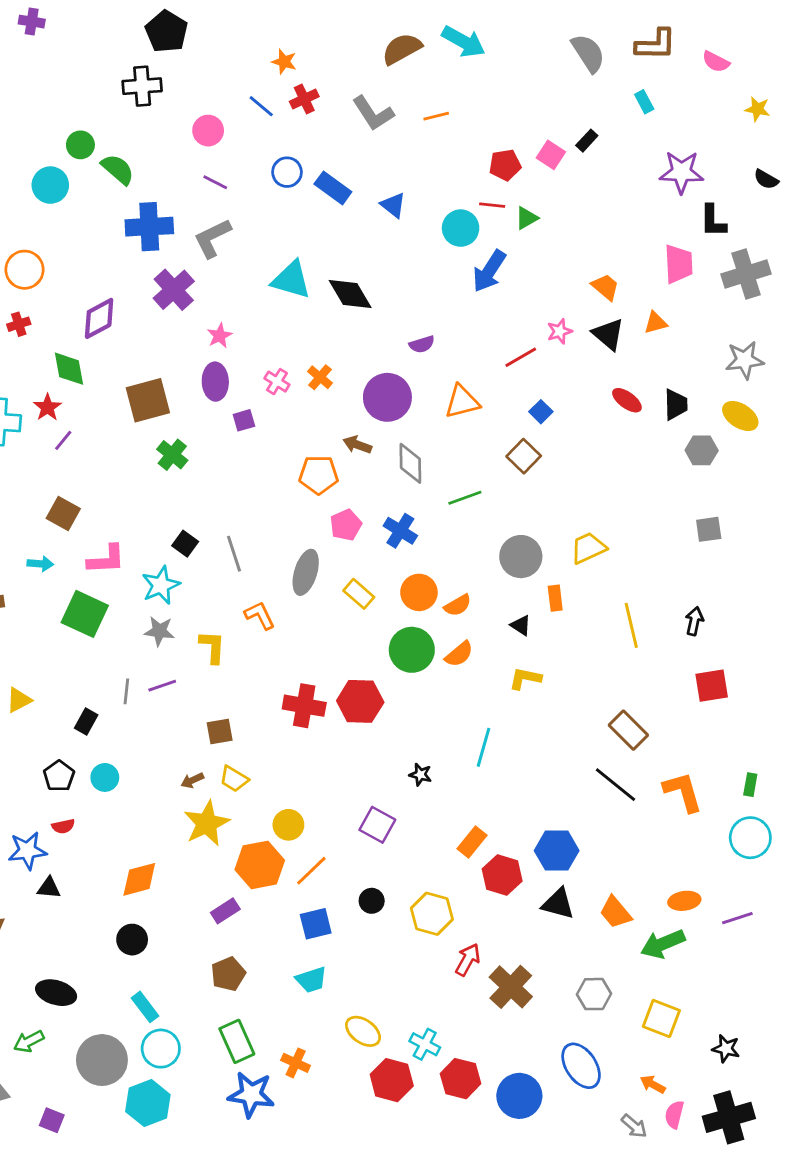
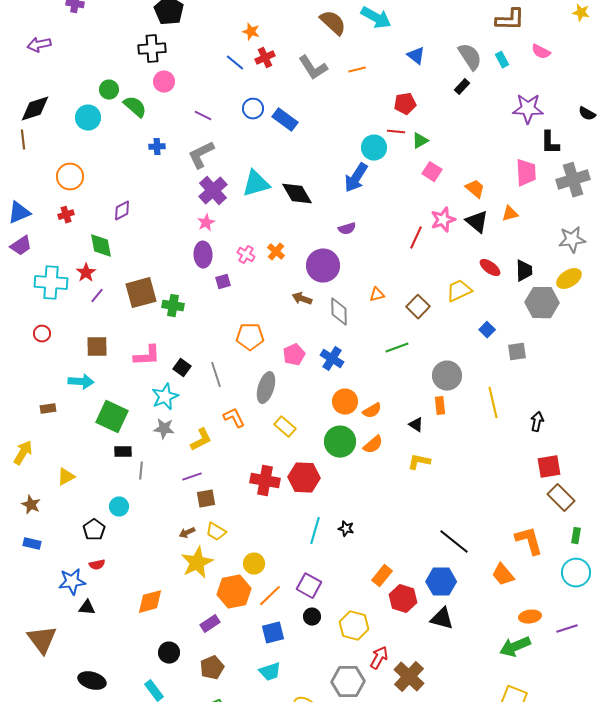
brown semicircle: (402, 49) -> (333, 23), turned 72
gray semicircle: (588, 53) -> (470, 57), moved
pink semicircle: (716, 62) -> (541, 52), moved
yellow star: (757, 109) -> (581, 13), moved
pink circle: (208, 131) -> (164, 82), moved
pink square: (551, 155) -> (432, 172), moved
blue triangle: (393, 205) -> (416, 56), moved
blue cross: (149, 227) -> (157, 147), size x0.5
blue arrow: (489, 271) -> (356, 178), moved
cyan triangle: (291, 280) -> (256, 184), turned -32
purple cross: (174, 290) -> (213, 191), moved
purple diamond: (99, 318) -> (122, 211), size x0.7
pink star: (560, 331) -> (443, 220), size x1.4
red line: (521, 357) -> (416, 238), turned -35
brown square: (148, 400) -> (141, 293), moved
orange triangle: (462, 402) -> (377, 295), moved, size x0.6
blue square: (541, 412) -> (487, 330), moved
yellow ellipse: (740, 416) -> (569, 279), turned -65
gray hexagon: (702, 450) -> (542, 303), size x1.5
green cross: (172, 455) -> (173, 306), turned -30
orange pentagon: (319, 475) -> (250, 337), moved
green line: (465, 498) -> (397, 348), moved
brown square: (63, 514) -> (97, 347), turned -30
gray square: (709, 529) -> (517, 352), moved
yellow trapezoid: (588, 548) -> (459, 291), moved
gray circle: (521, 557) -> (447, 376), moved
pink L-shape: (106, 559) -> (147, 356), moved
cyan arrow: (40, 564) -> (81, 382), size x1.4
yellow rectangle: (359, 594) -> (285, 427), moved
yellow line: (631, 625) -> (493, 403), moved
yellow L-shape: (212, 647) -> (201, 440), turned 60
purple line: (162, 686) -> (192, 477), moved
black rectangle: (86, 722) -> (123, 452), moved, turned 60
brown rectangle: (628, 730) -> (561, 498), moved
cyan line: (484, 747) -> (315, 531), moved
cyan circle: (105, 777) -> (119, 507), moved
black line: (615, 785) -> (454, 542), moved
purple square: (377, 825) -> (309, 586), moved
orange trapezoid: (615, 912) -> (503, 575), moved
black circle: (132, 940) -> (169, 653), moved
gray hexagon: (594, 994) -> (348, 682), moved, size x1.4

